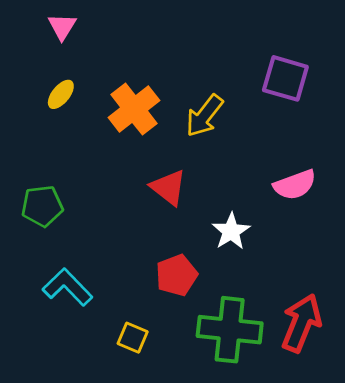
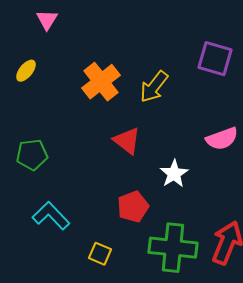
yellow ellipse: (61, 94) -> (26, 71), moved

